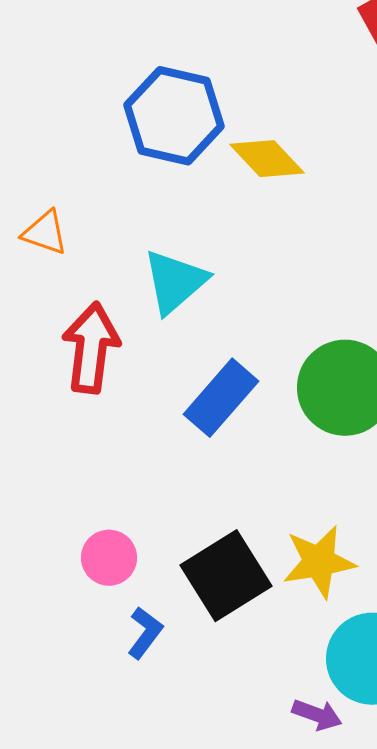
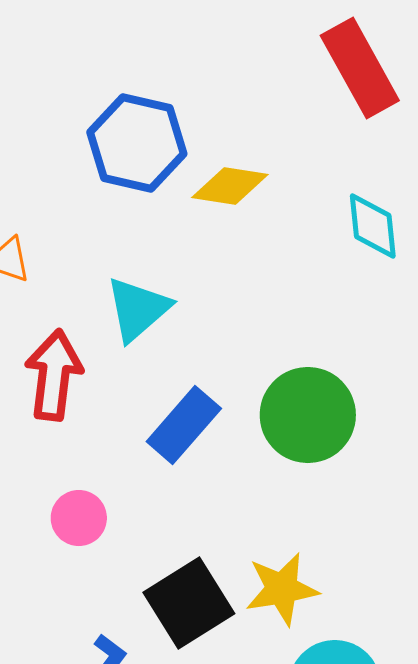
yellow diamond: (267, 159) -> (230, 186), turned -38
pink circle: (109, 558) -> (79, 518), moved

